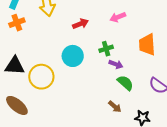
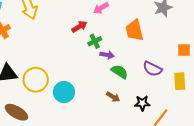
red arrow: (80, 24) -> (79, 27), moved
cyan circle: (73, 56) -> (64, 92), moved

